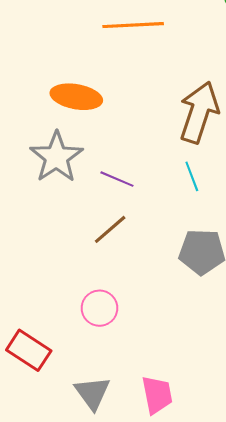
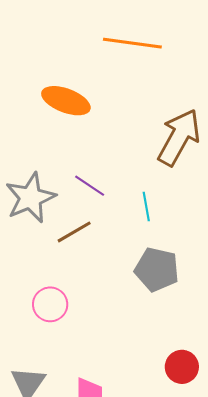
gray star: (56, 157) -> (30, 198), moved
cyan line: (192, 176) -> (146, 207), moved

